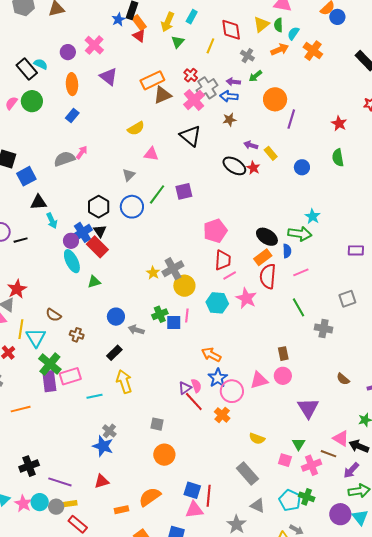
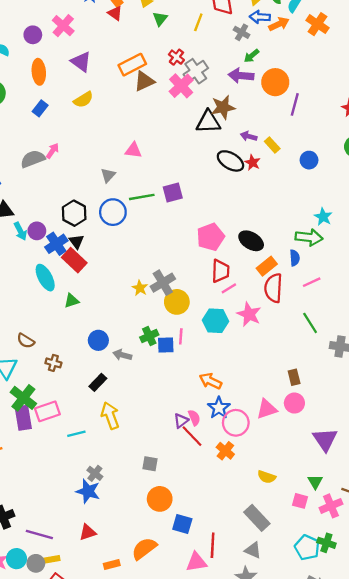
purple arrow: (233, 82) -> (241, 76), moved, size x1.5
blue arrow: (229, 96) -> (260, 17), moved
brown star: (229, 120) -> (223, 107), size x1.5
yellow semicircle: (136, 128) -> (83, 100), moved
black triangle: (190, 136) -> (208, 122), moved, turned -40
green line: (157, 194) -> (142, 197), turned 45
black ellipse: (267, 237) -> (251, 241), moved
purple circle: (71, 241) -> (37, 231), moved
blue square: (192, 490) -> (182, 524), moved
gray triangle: (258, 505) -> (253, 550), moved

